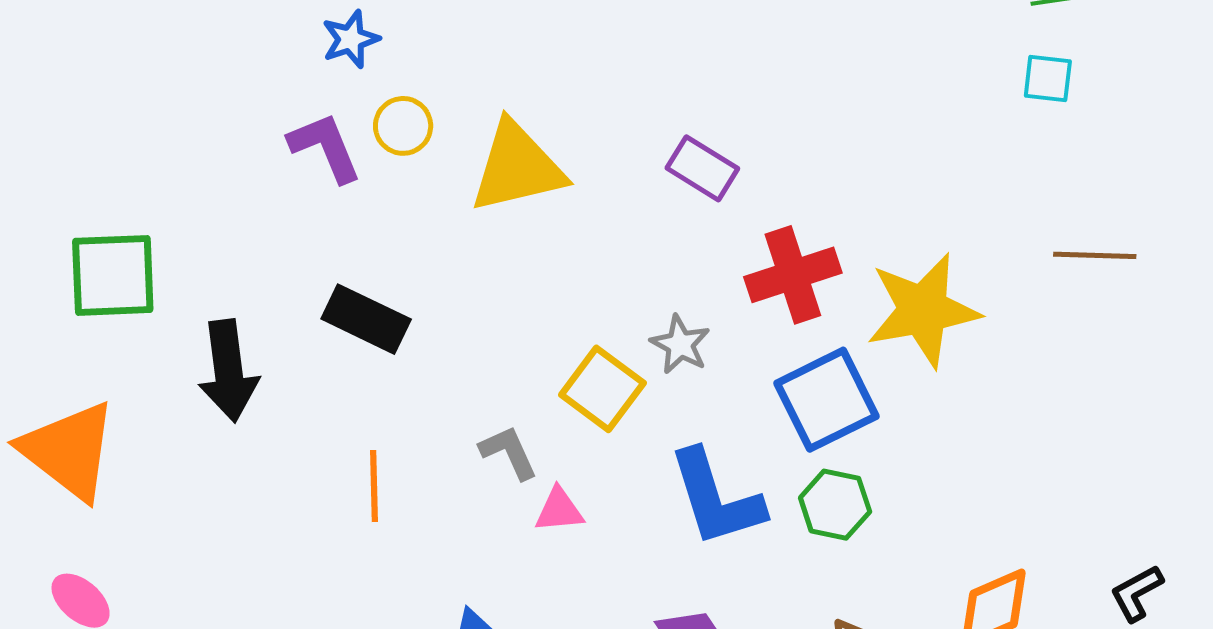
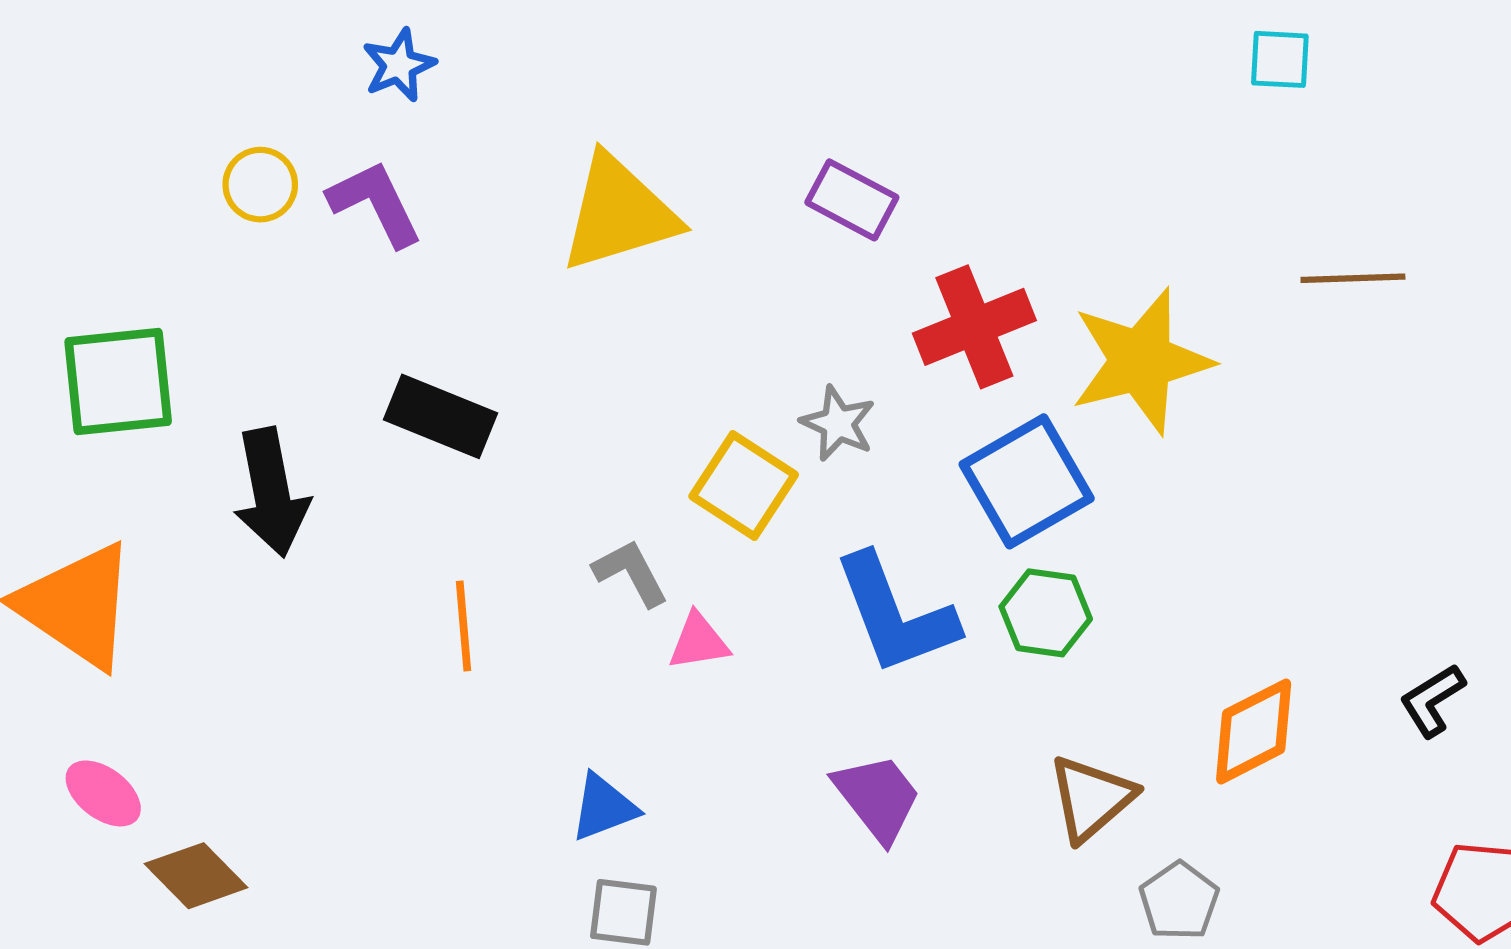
yellow circle: (403, 126) -> (260, 185), moved

